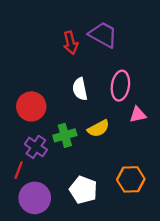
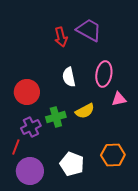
purple cross: (36, 147) -> (31, 127), turned 30

